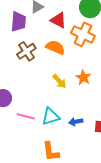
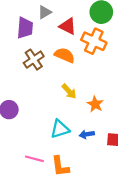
orange star: (83, 77) -> (95, 104), moved
pink line: (26, 116) -> (34, 159), moved

